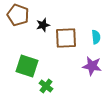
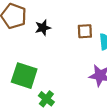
brown square: (66, 38) -> (85, 31), moved, size x0.6

